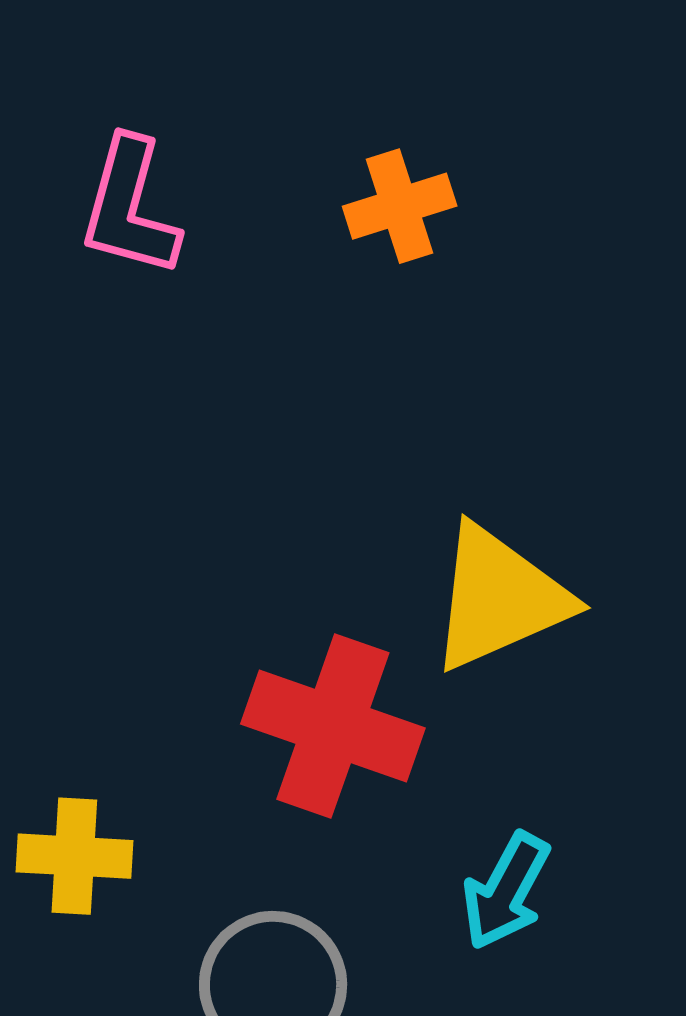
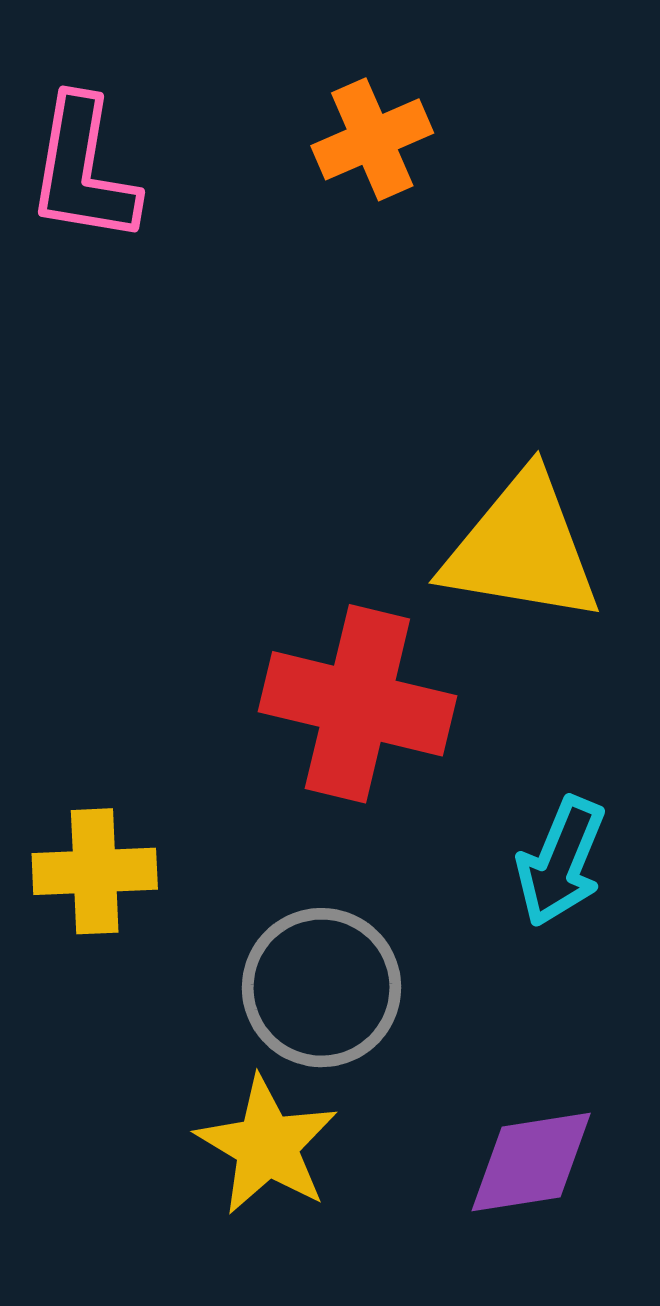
yellow triangle: (499, 598) -> (522, 548), turned 39

